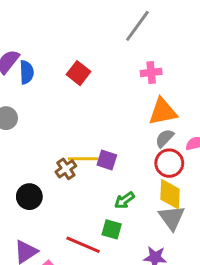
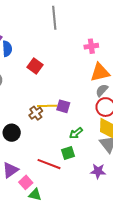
gray line: (137, 26) -> (54, 18), moved, turned -40
red square: (78, 73) -> (35, 66), moved
green square: (112, 229) -> (68, 153), turned -32

